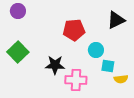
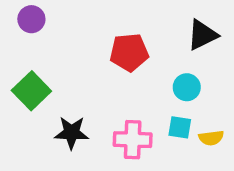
cyan circle: (96, 50) -> (187, 87), moved
black star: (55, 65) -> (72, 133), moved
cyan square: (108, 66) -> (180, 127), moved

